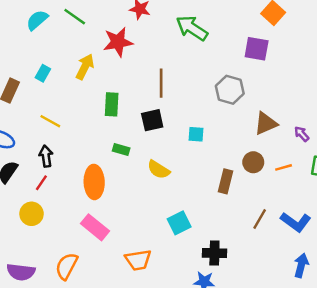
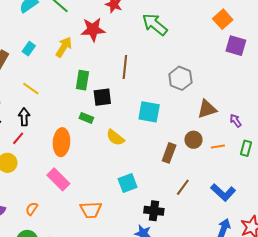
purple square: (257, 49) -> (236, 46), moved
black square: (152, 120) -> (102, 97), moved
cyan square: (196, 134) -> (149, 112), size x1.6
brown line: (260, 219) -> (183, 187), moved
orange semicircle: (67, 266) -> (32, 209), size x0.6

